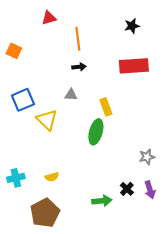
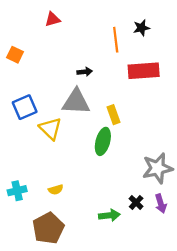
orange line: (78, 39) -> (116, 40), moved
gray triangle: (71, 95) -> (76, 102), size x2.0
gray star: (147, 157) -> (157, 168), size x1.8

